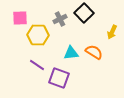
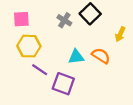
gray cross: (60, 19) -> (64, 20), turned -32
yellow hexagon: (38, 35) -> (29, 46), moved

